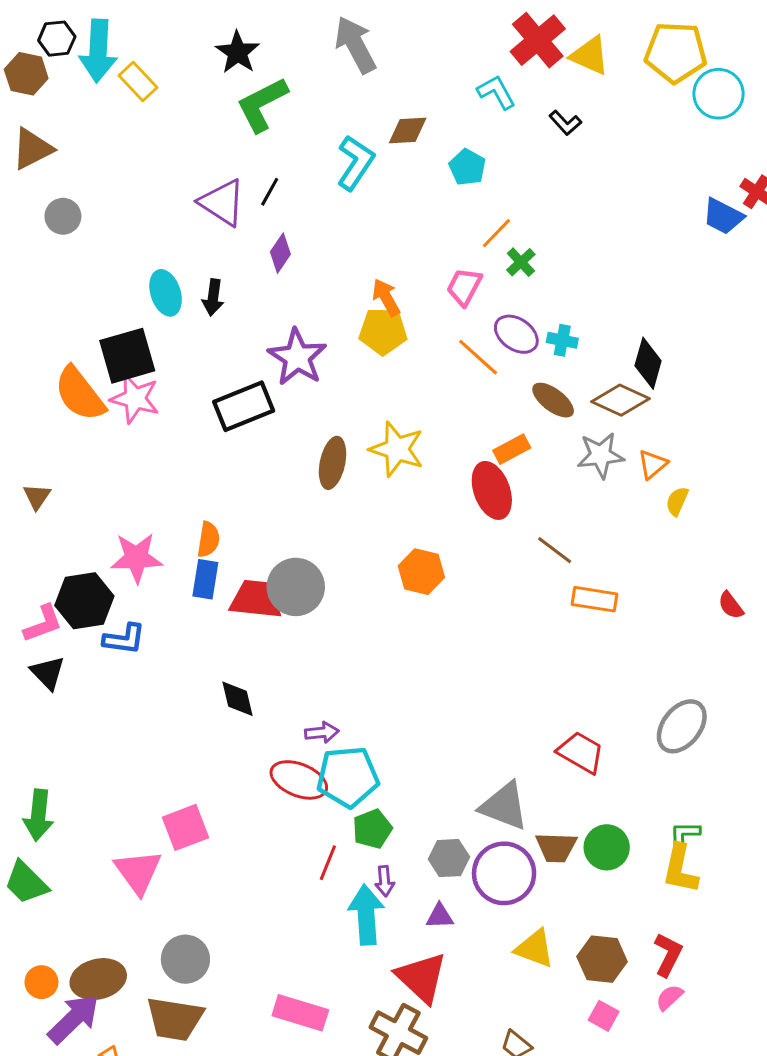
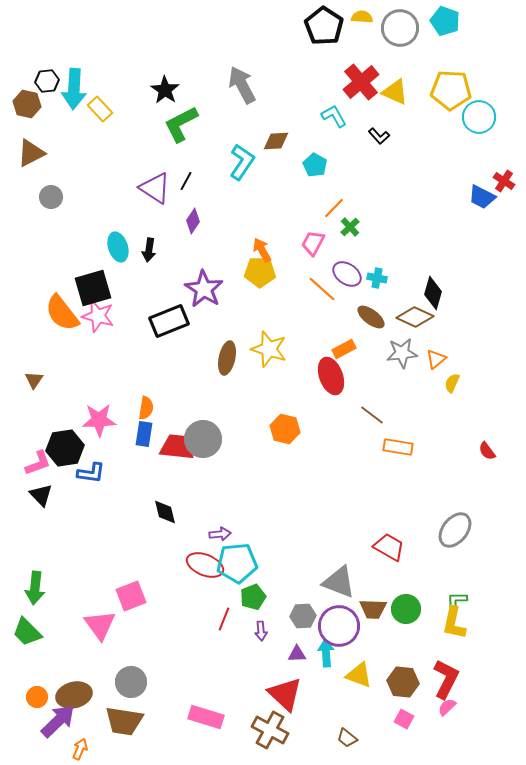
cyan arrow: (366, 915) -> (326, 653), moved, size x0.7
red L-shape: (668, 955) -> (446, 679), size x1.4

